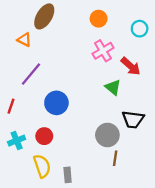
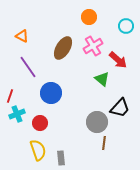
brown ellipse: (44, 16) -> (63, 48), moved
purple line: (31, 74) -> (28, 67), turned -75
black trapezoid: (133, 119) -> (120, 108), turned -55
cyan cross: (17, 141) -> (17, 114), moved

